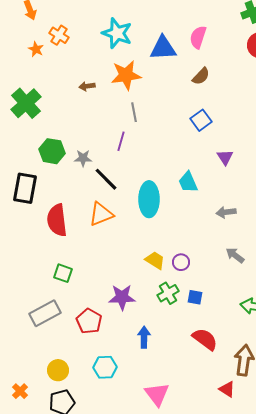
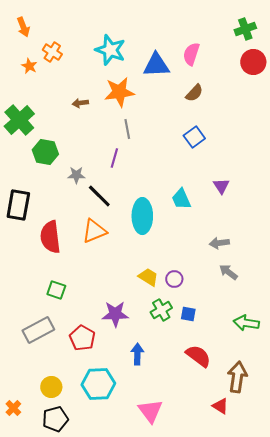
green hexagon: (52, 151) -> (45, 152), moved
purple triangle: (225, 157) -> (221, 186), moved
gray arrow: (226, 212) -> (219, 243), moved
cyan hexagon: (105, 367) -> (98, 384), size x1.4

